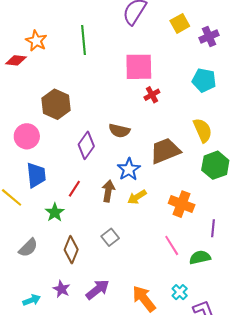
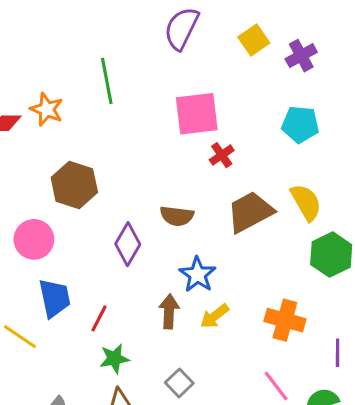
orange star: (36, 41) -> (47, 109), moved
brown trapezoid: (165, 151) -> (250, 212), moved
red line: (74, 189) -> (99, 318), moved
green star: (55, 212) -> (114, 359), moved, turned 30

